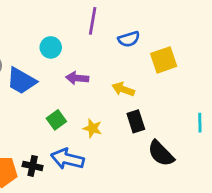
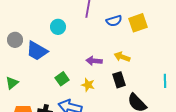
yellow square: (164, 60) -> (138, 23), moved
purple arrow: (77, 78) -> (94, 61), moved
yellow arrow: (123, 89) -> (122, 57), moved

